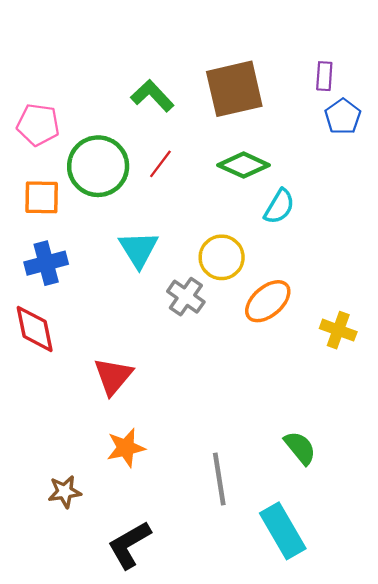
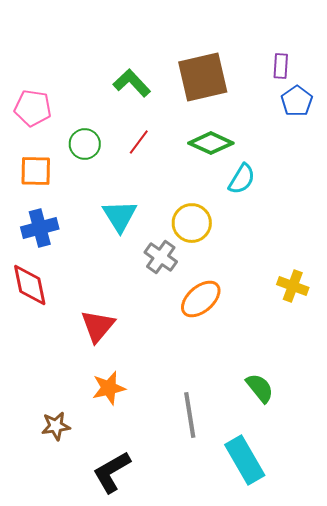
green circle: (98, 166) -> (85, 144), size x0.6
orange ellipse: (268, 301) -> (201, 299), moved

